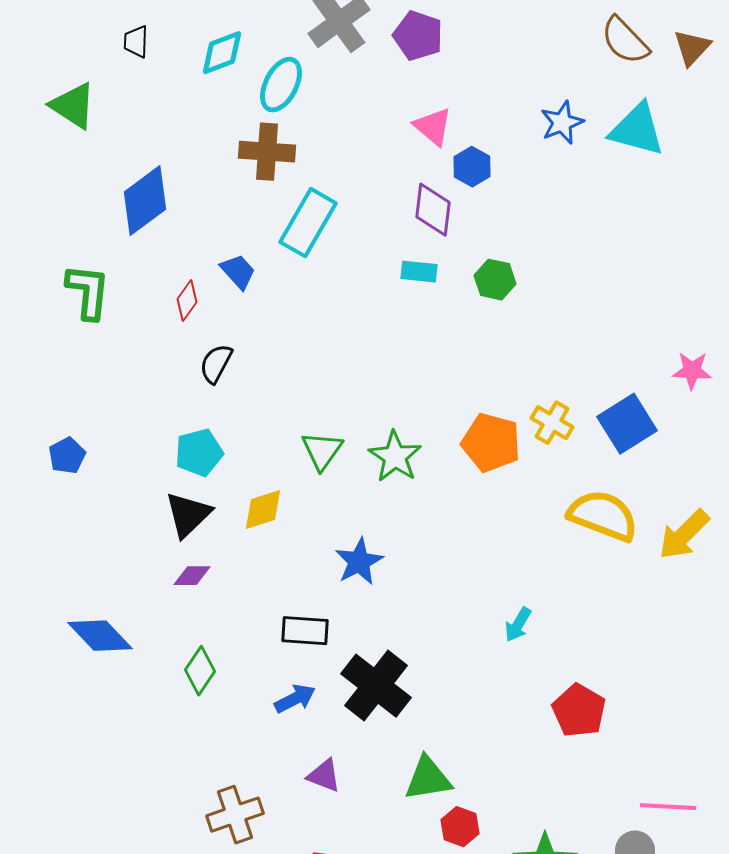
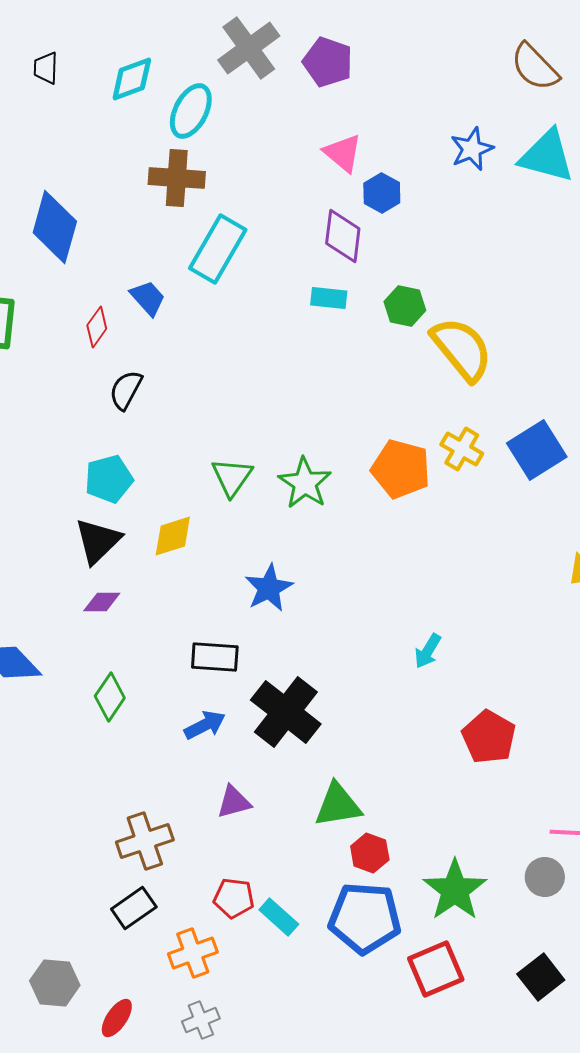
blue diamond: (145, 201) -> (55, 227), turned -38
yellow semicircle: (603, 516) -> (462, 349), moved, turned 30
purple triangle: (324, 776) -> (234, 802), turned -36

